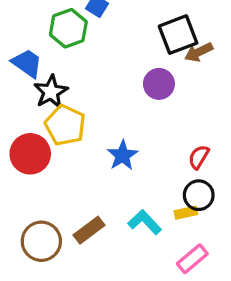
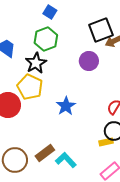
green hexagon: (68, 28) -> (46, 39), moved
black star: (51, 92) -> (36, 63), moved
cyan L-shape: (145, 222) -> (66, 160), moved

